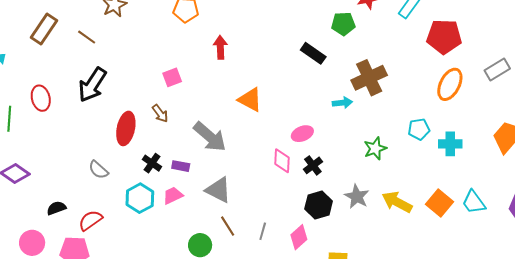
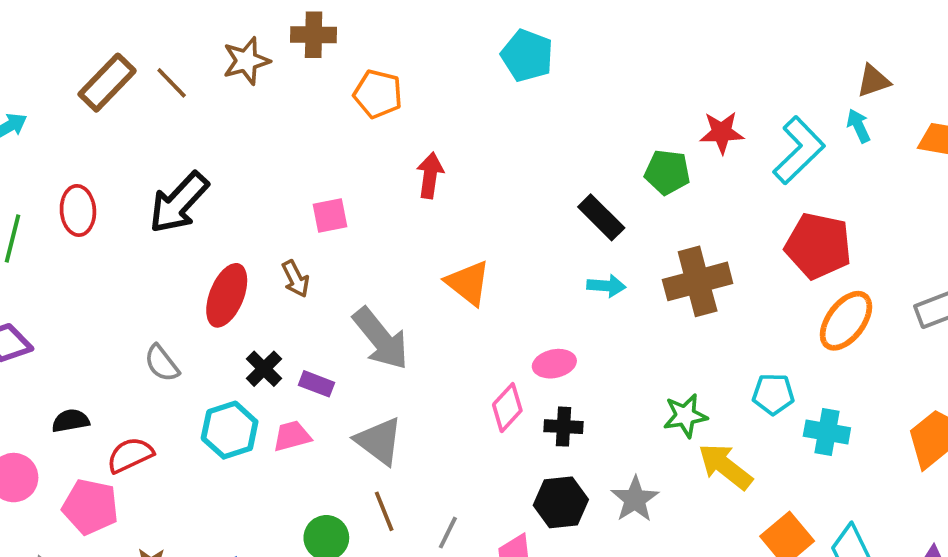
brown line: (87, 37) -> (172, 83), moved
red pentagon: (444, 37) -> (818, 246), moved
cyan arrow: (342, 103) -> (606, 286), moved
pink diamond: (282, 161) -> (507, 408), turned 30
black cross: (313, 165) -> (564, 427), turned 30
yellow arrow: (397, 202) -> (725, 466), moved

